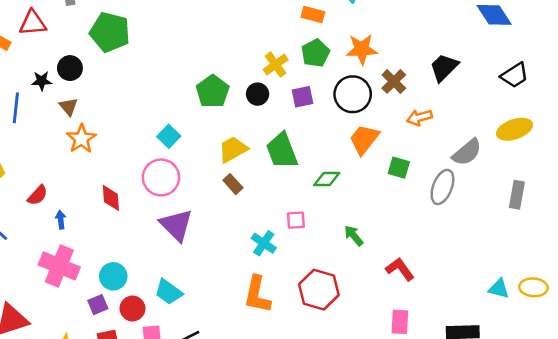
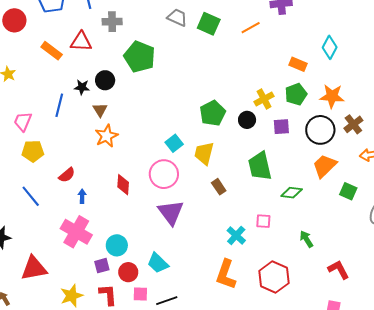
yellow trapezoid: (233, 149) -> (204, 153), moved, turned -55

